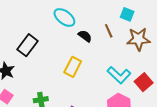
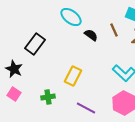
yellow rectangle: (73, 67) -> (73, 76), moved

